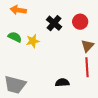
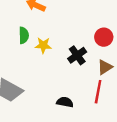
black cross: (54, 23) -> (77, 55), moved
green semicircle: (15, 37) -> (24, 35), turned 48

